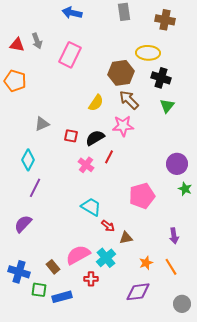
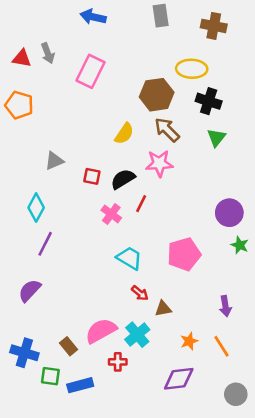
cyan trapezoid: (91, 207) -> (129, 258), moved

